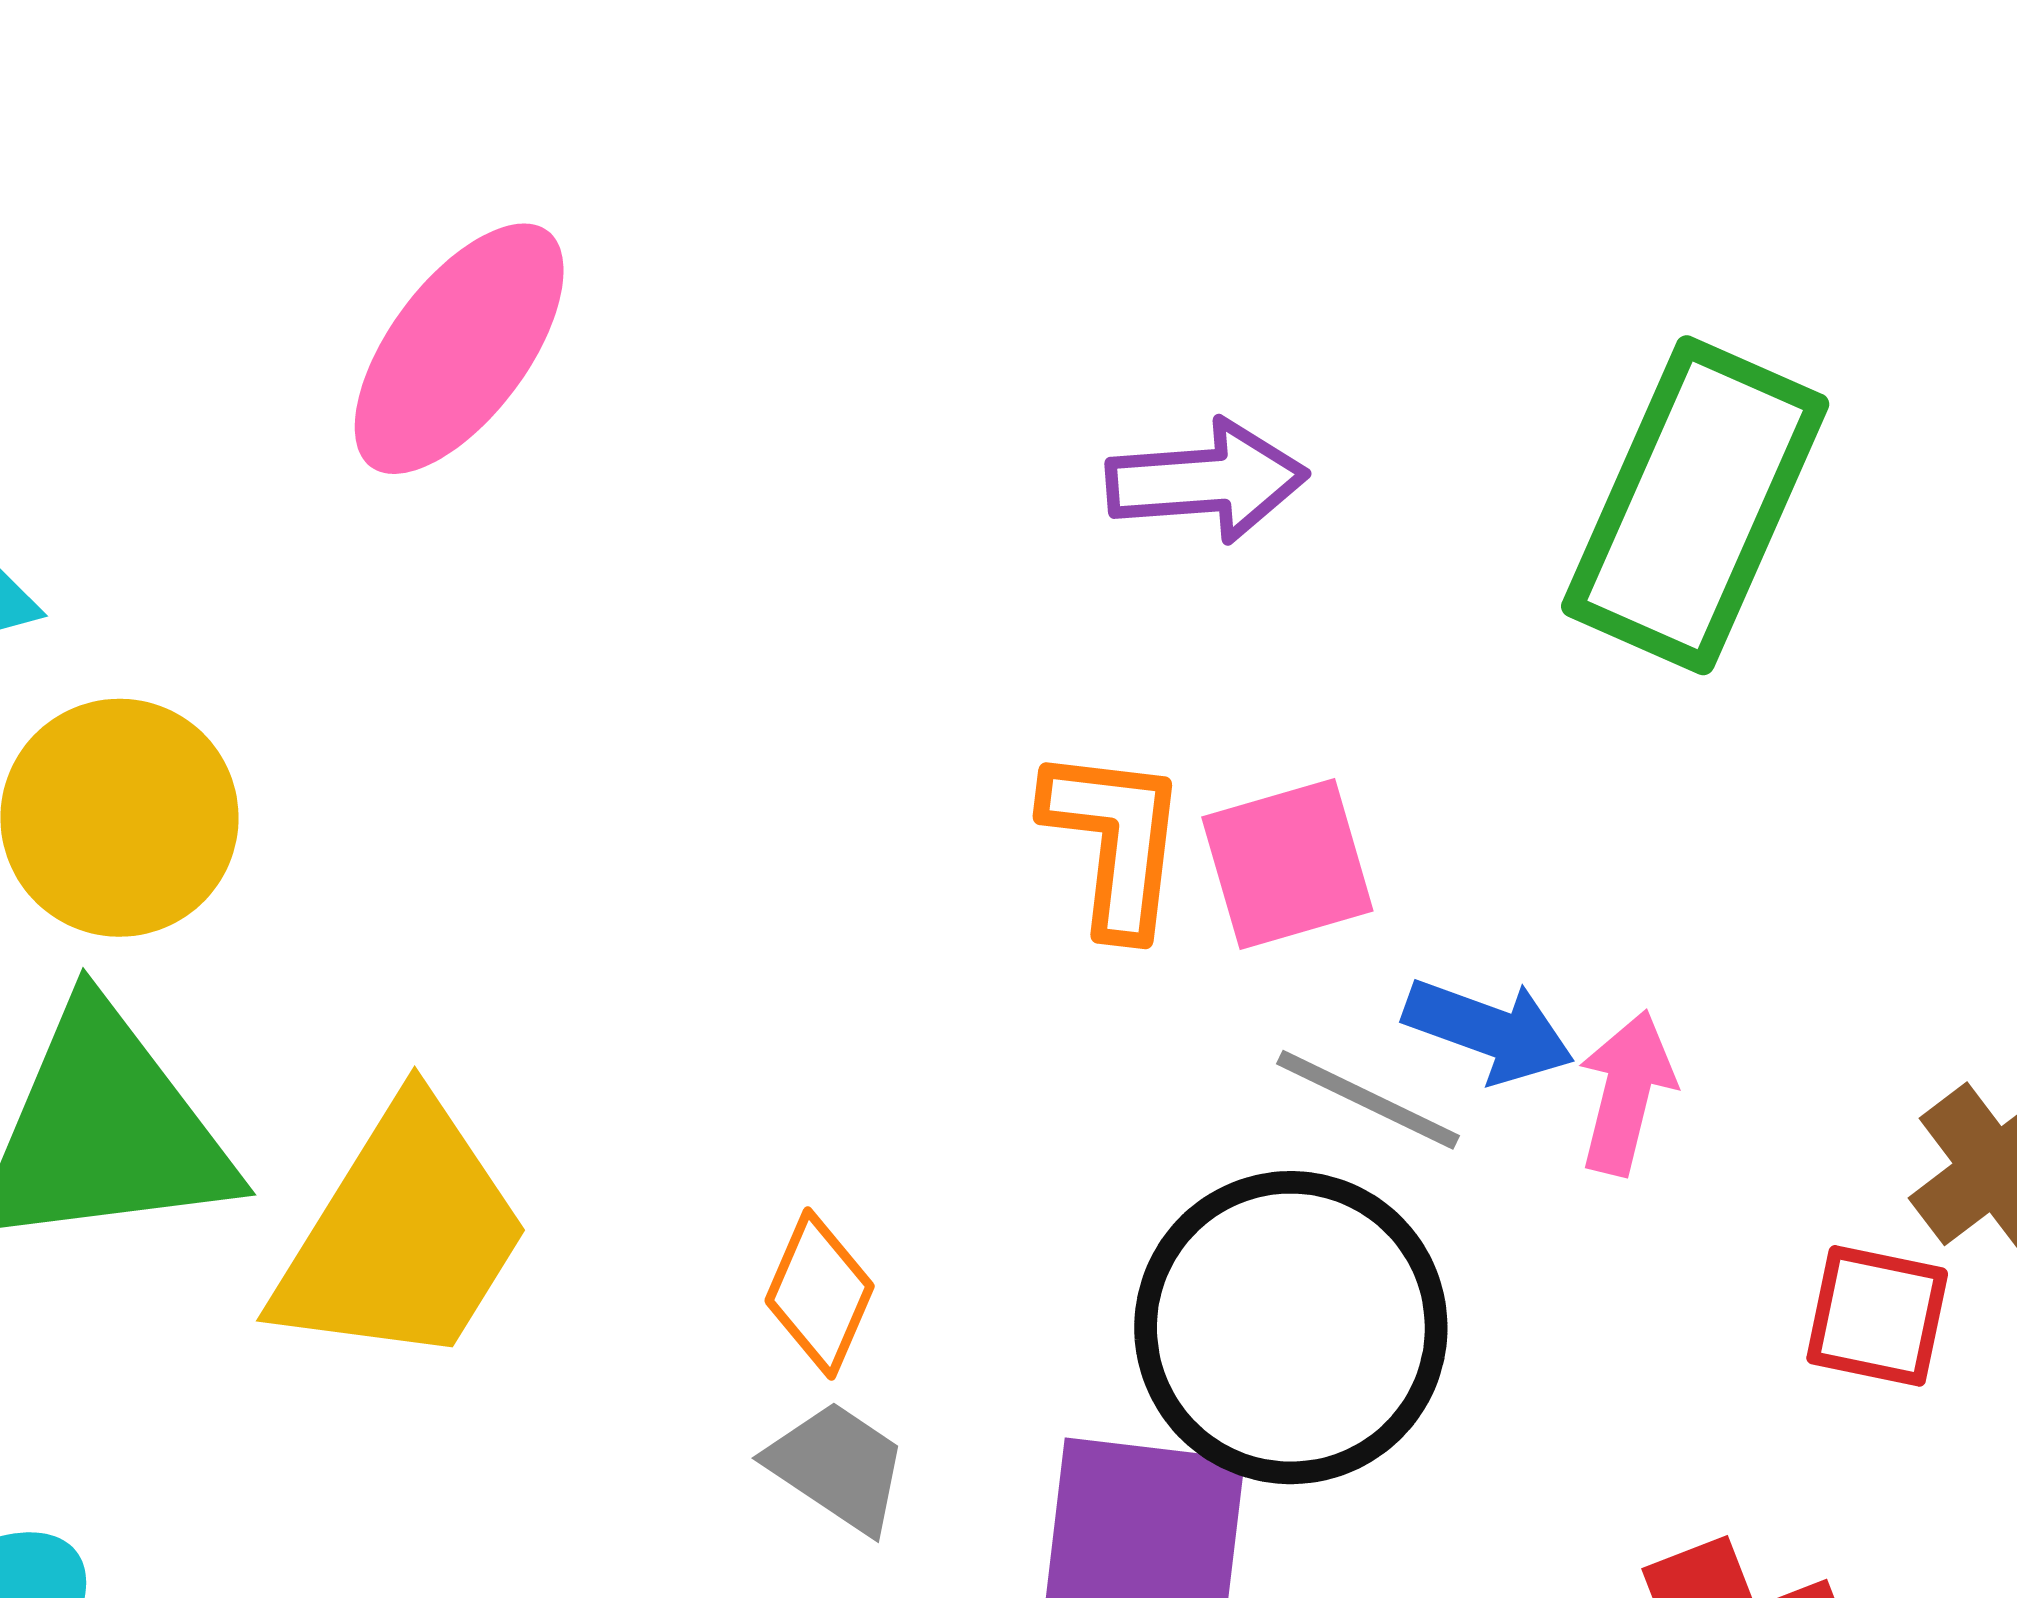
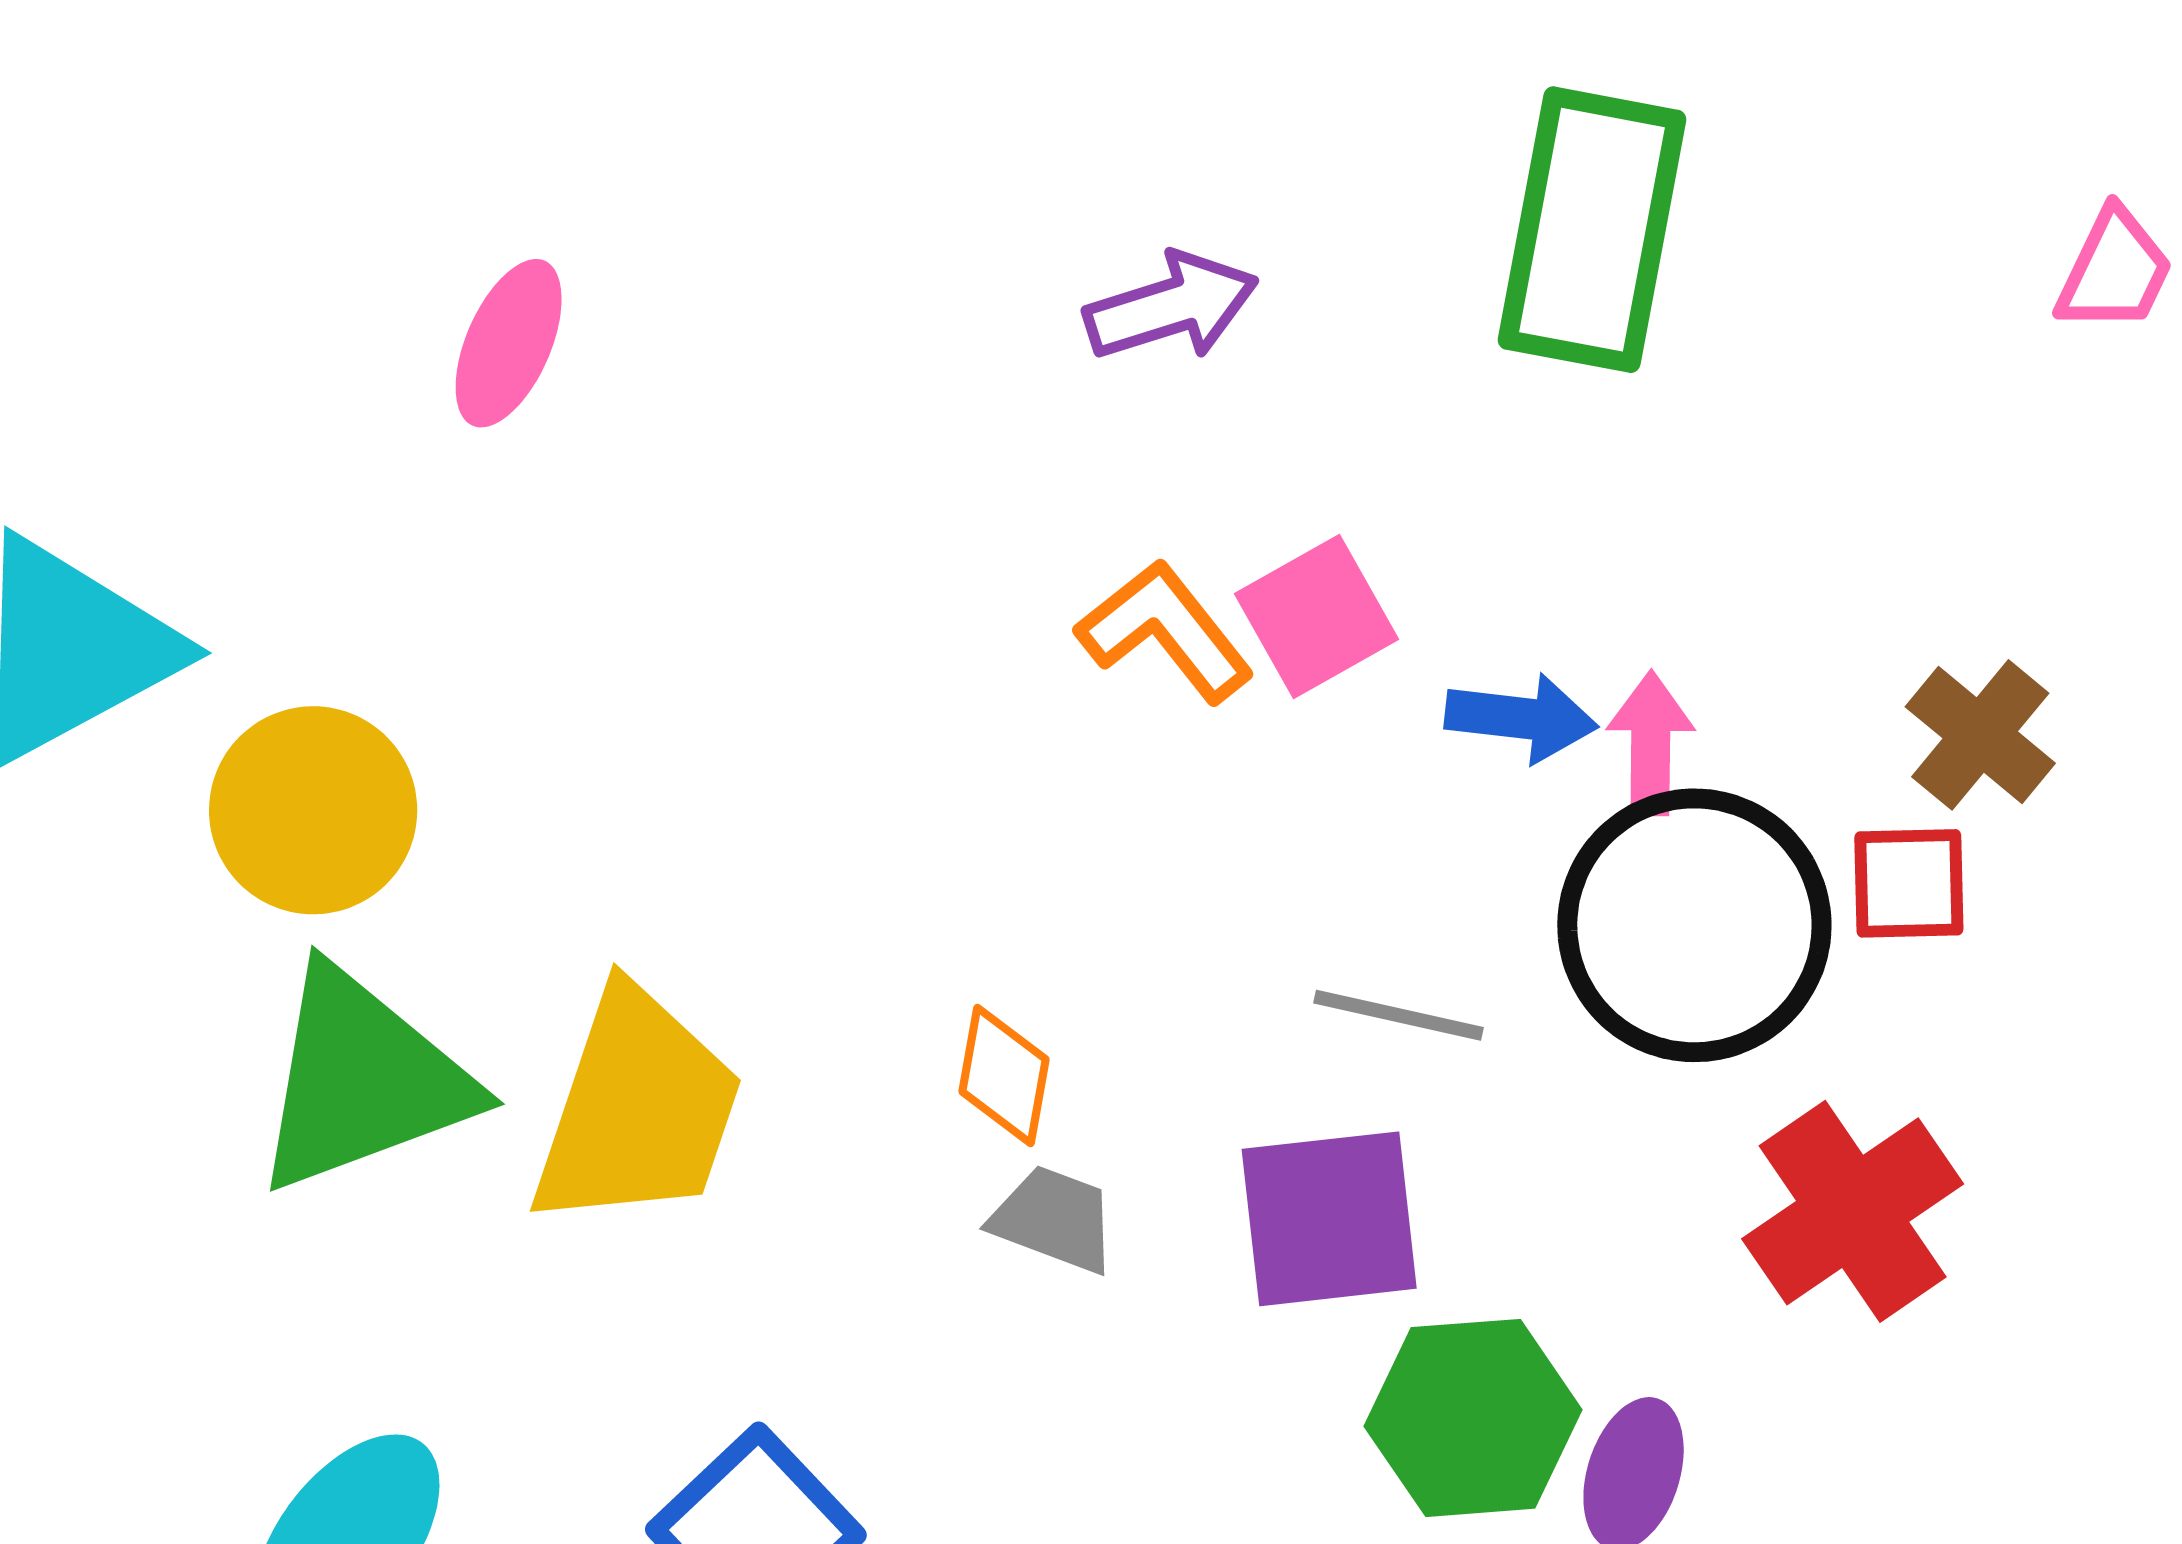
pink ellipse: (459, 349) -> (509, 343), size x0.7
orange L-shape: (1115, 841) -> (1165, 631), turned -32
gray line: (1368, 1100) -> (1399, 1015), moved
black circle: (1291, 1328) -> (1694, 925), moved

